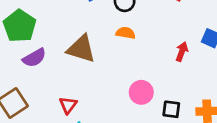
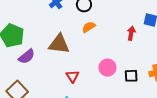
orange semicircle: (126, 33) -> (89, 27), turned -32
red triangle: (68, 105) -> (72, 76), moved

